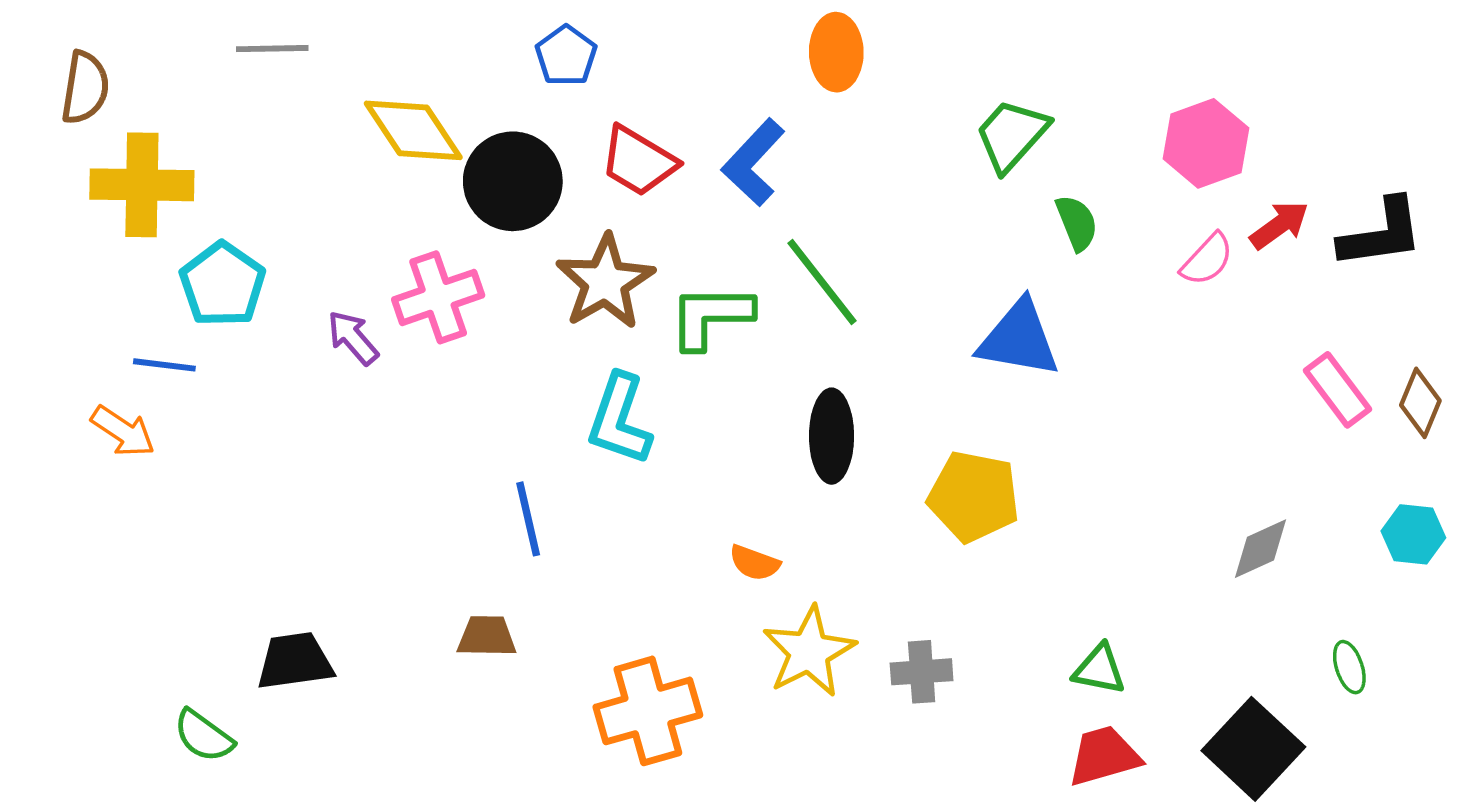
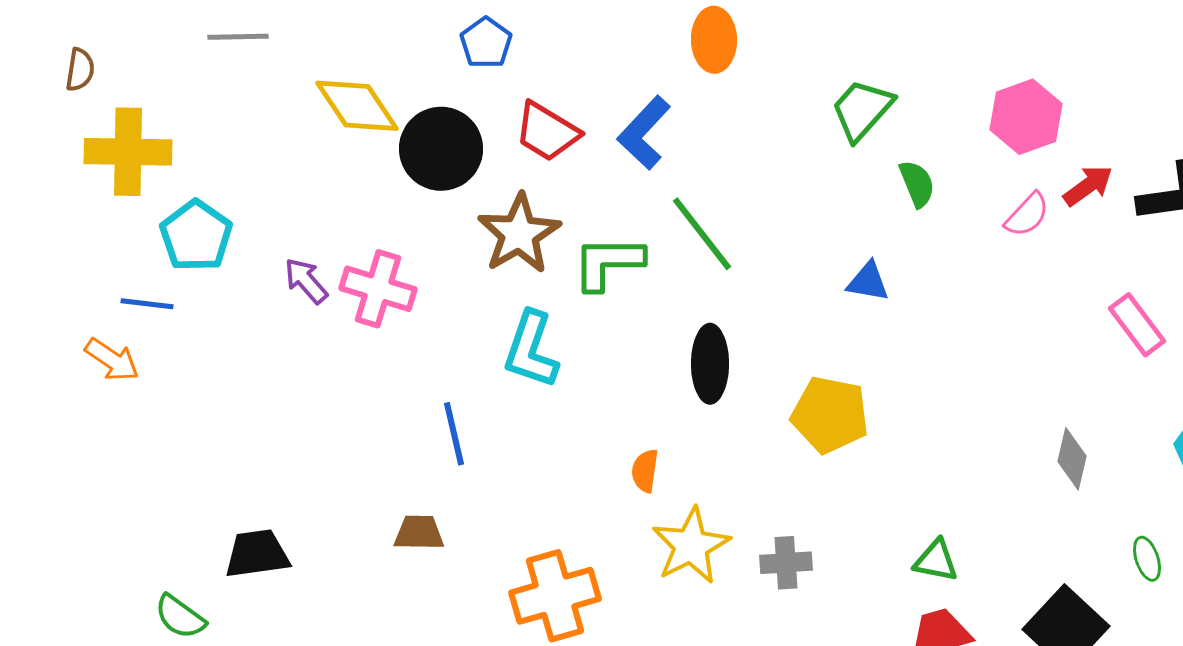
brown semicircle: (85, 88) -> (80, 70), size x0.7
pink cross: (438, 297) -> (378, 289), moved, turned 36
blue triangle: (1019, 339) -> (868, 282), size x0.6
gray diamond: (1260, 549) -> (1072, 459), turned -52
orange semicircle: (754, 563) -> (645, 471), turned 78

